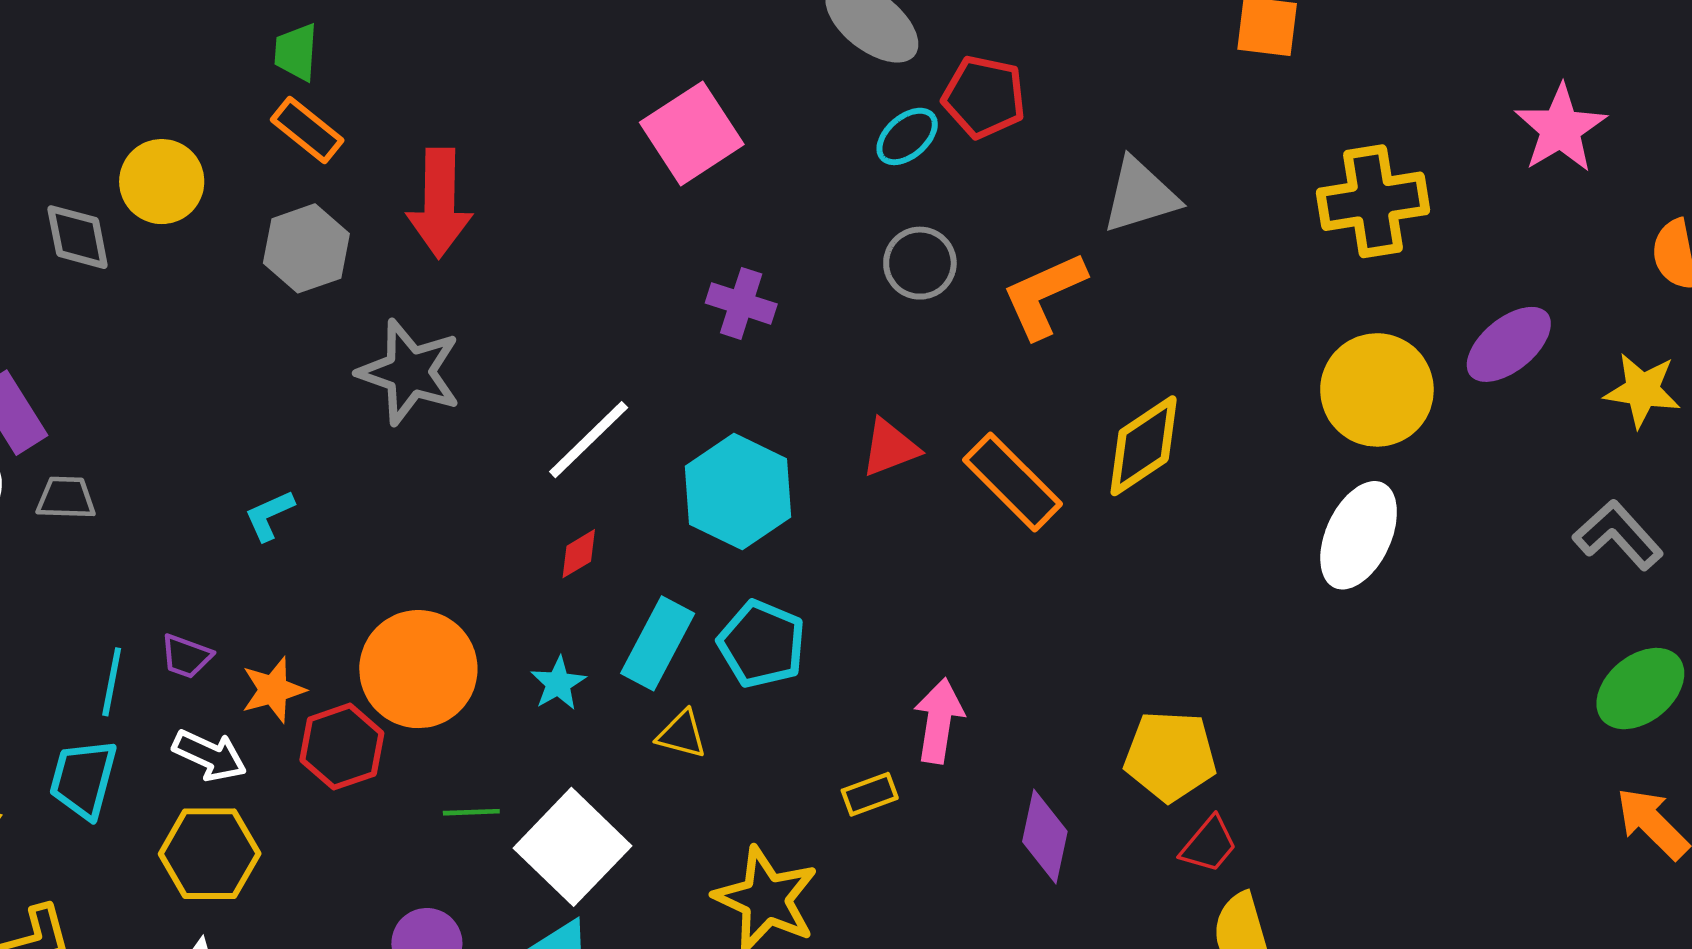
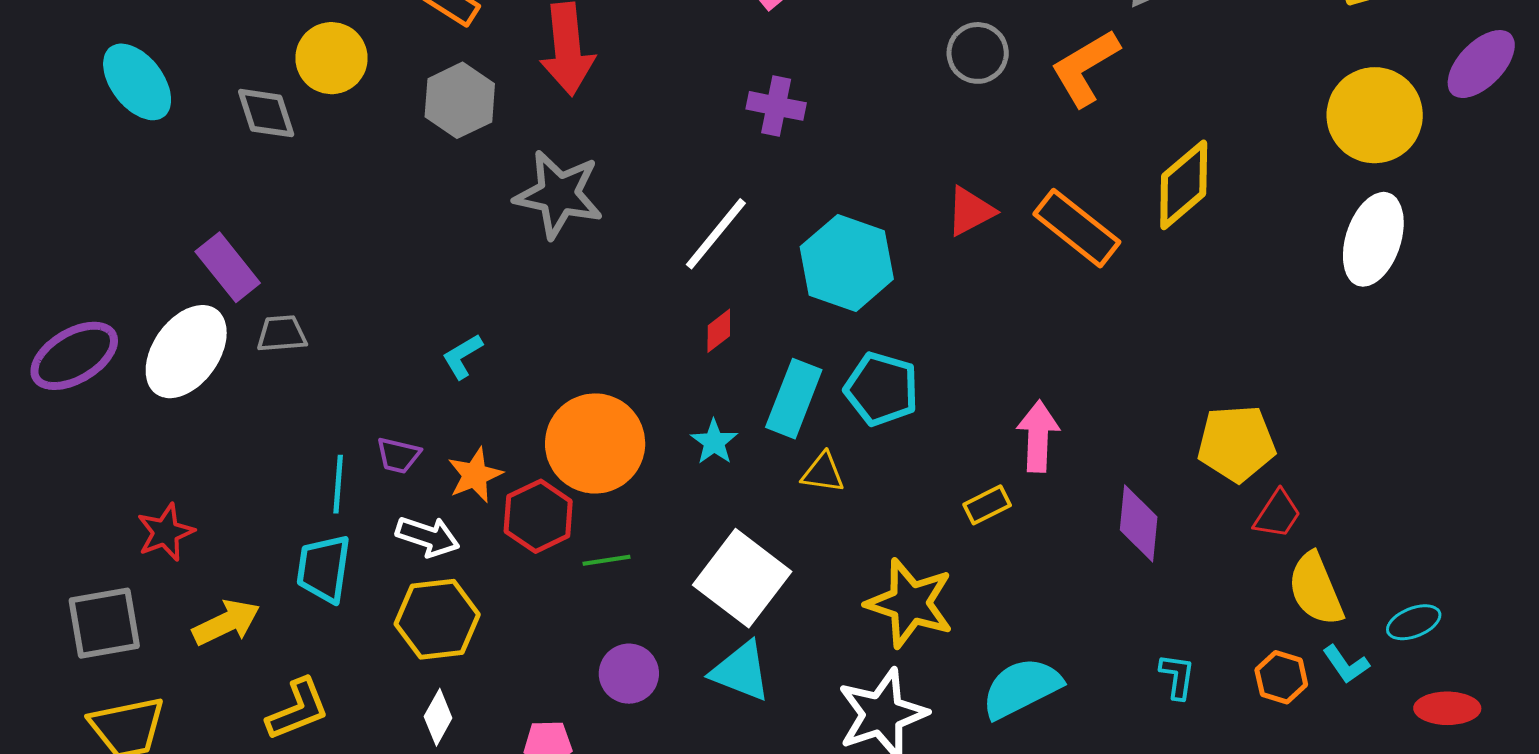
purple cross: (741, 303) -> (776, 106), moved
cyan L-shape: (269, 515) -> (462, 356), moved
green line: (471, 812) -> (607, 560), moved

